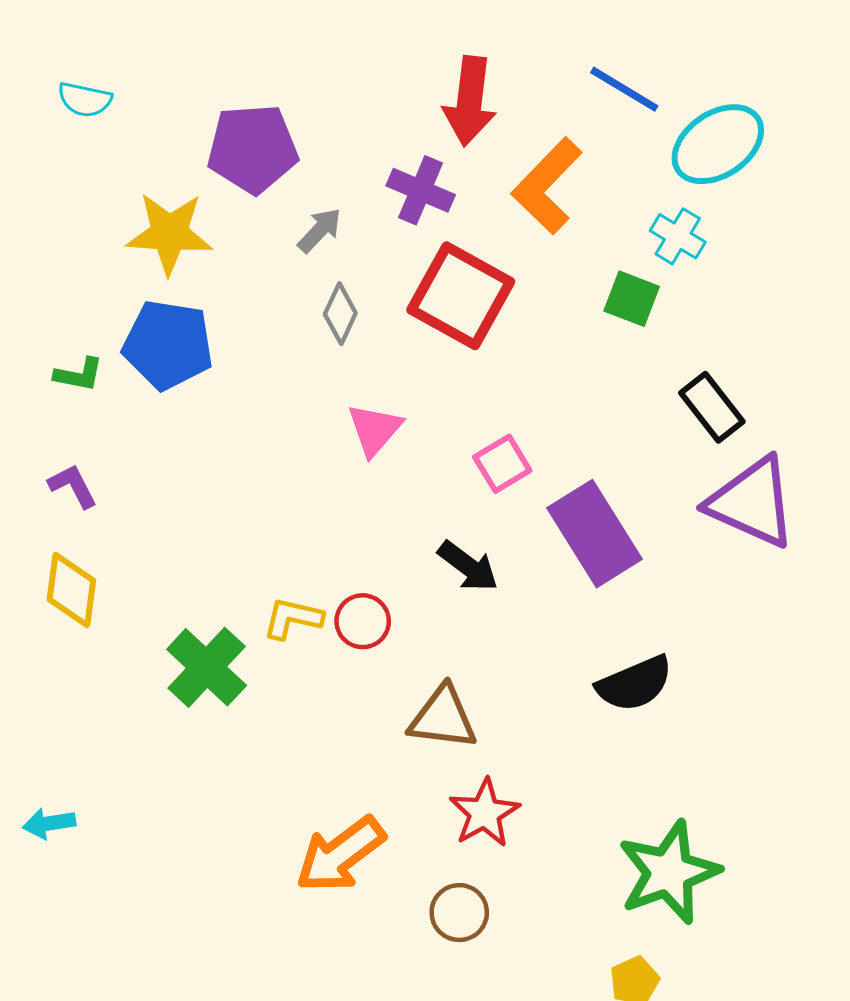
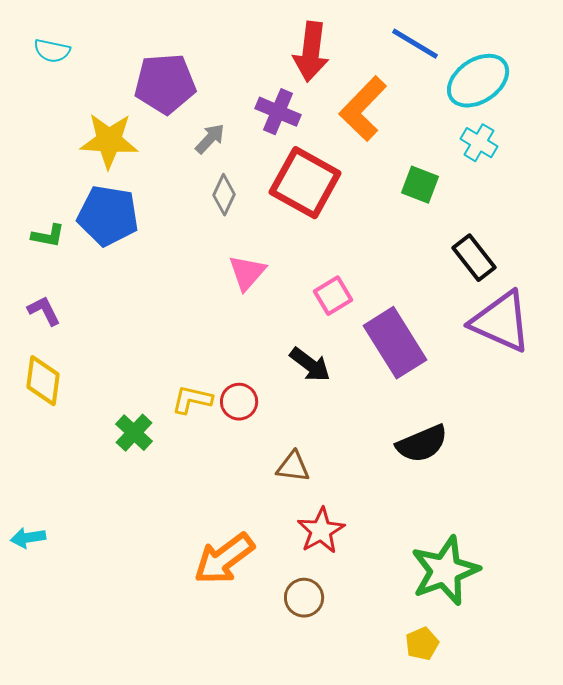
cyan cross: (678, 236) -> (479, 143), moved
green cross: (207, 667) -> (134, 433), size x0.7
brown triangle: (443, 718) -> (293, 467), size x0.7

